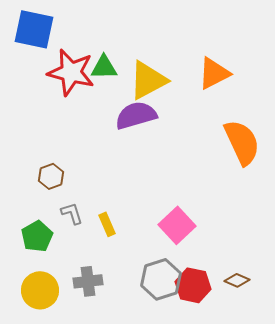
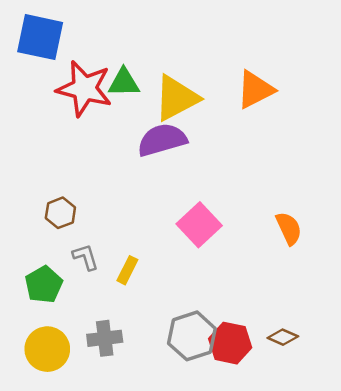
orange semicircle: (242, 142) -> (289, 228), moved, size x0.6
yellow rectangle: (107, 224) -> (127, 270), turned 50
pink square: (177, 225) -> (199, 225), moved

